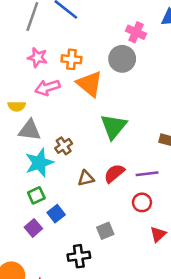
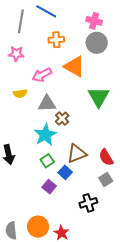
pink cross: (136, 32) -> (94, 21), moved
pink star: (37, 57) -> (16, 54), moved
orange cross: (71, 59) -> (56, 40), moved
gray triangle: (30, 130) -> (47, 104), moved
red semicircle: (114, 173) -> (106, 157), moved, turned -72
brown triangle: (86, 178) -> (77, 154), moved, size x1.5

